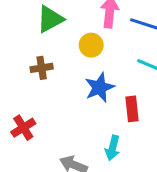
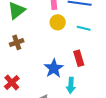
yellow circle: (91, 45) -> (58, 22), moved
blue star: (100, 87) -> (54, 68), moved

